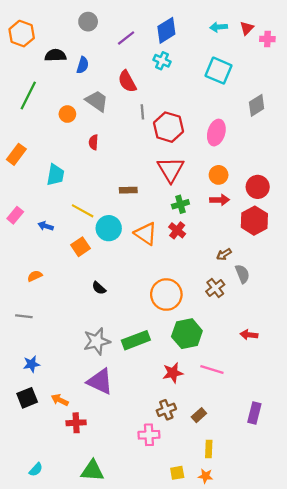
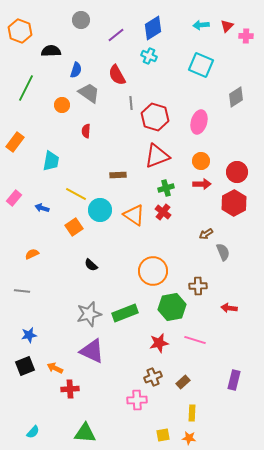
blue semicircle: (83, 65) -> (76, 70), moved
red triangle: (171, 169) -> (157, 156), turned 40
brown cross: (215, 288) -> (198, 286), moved, turned 36

